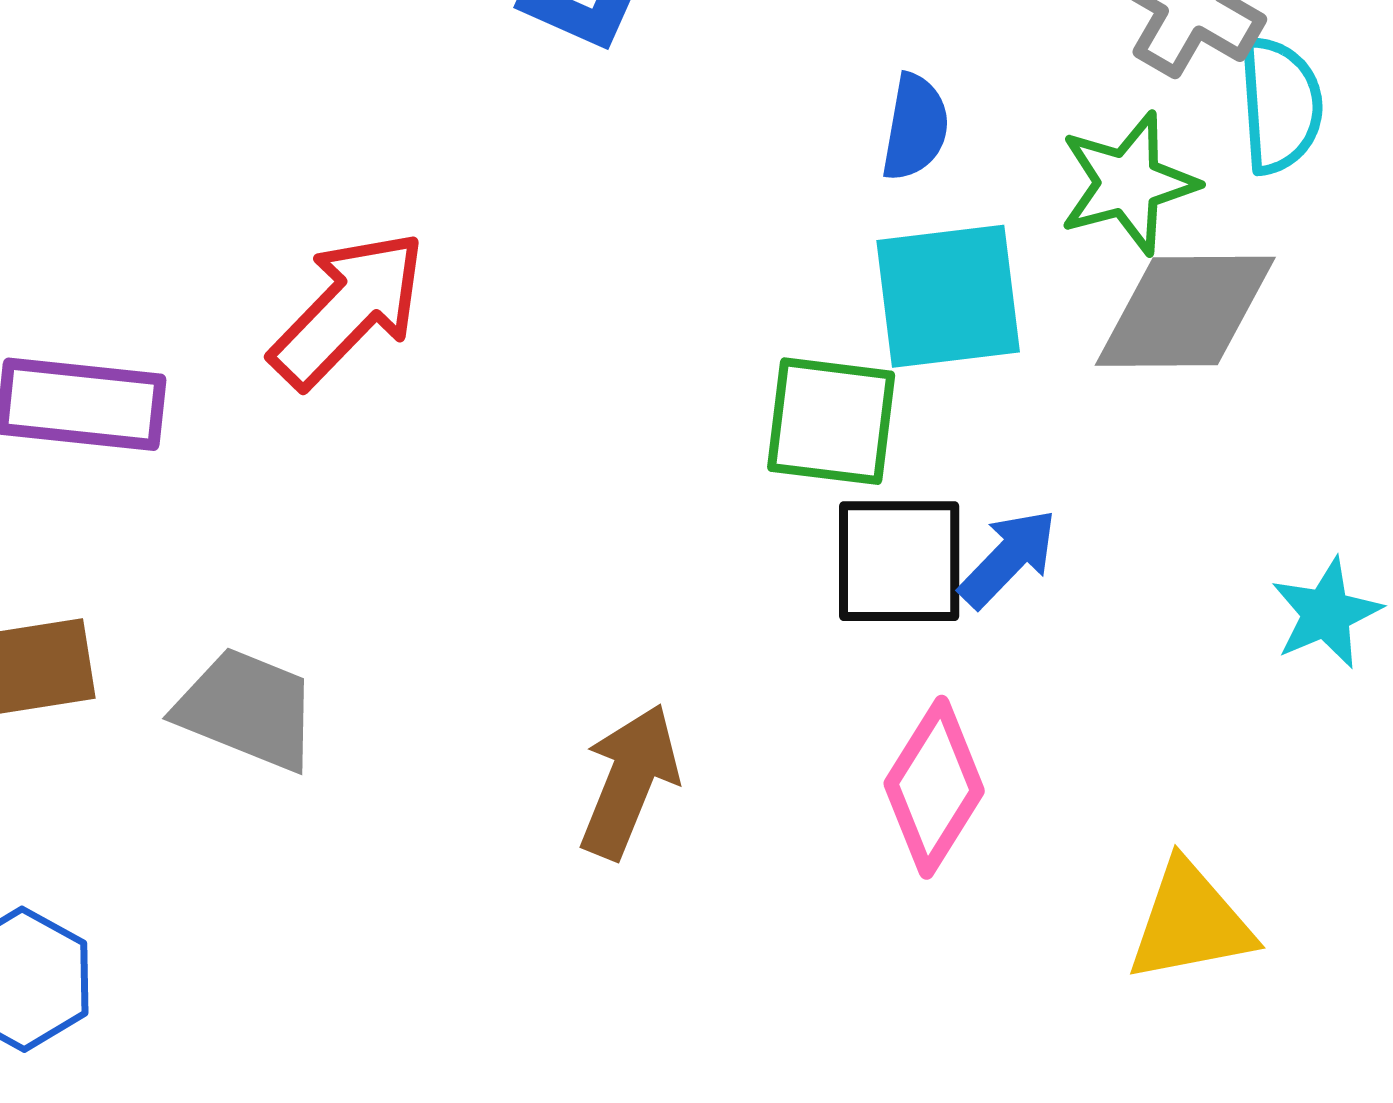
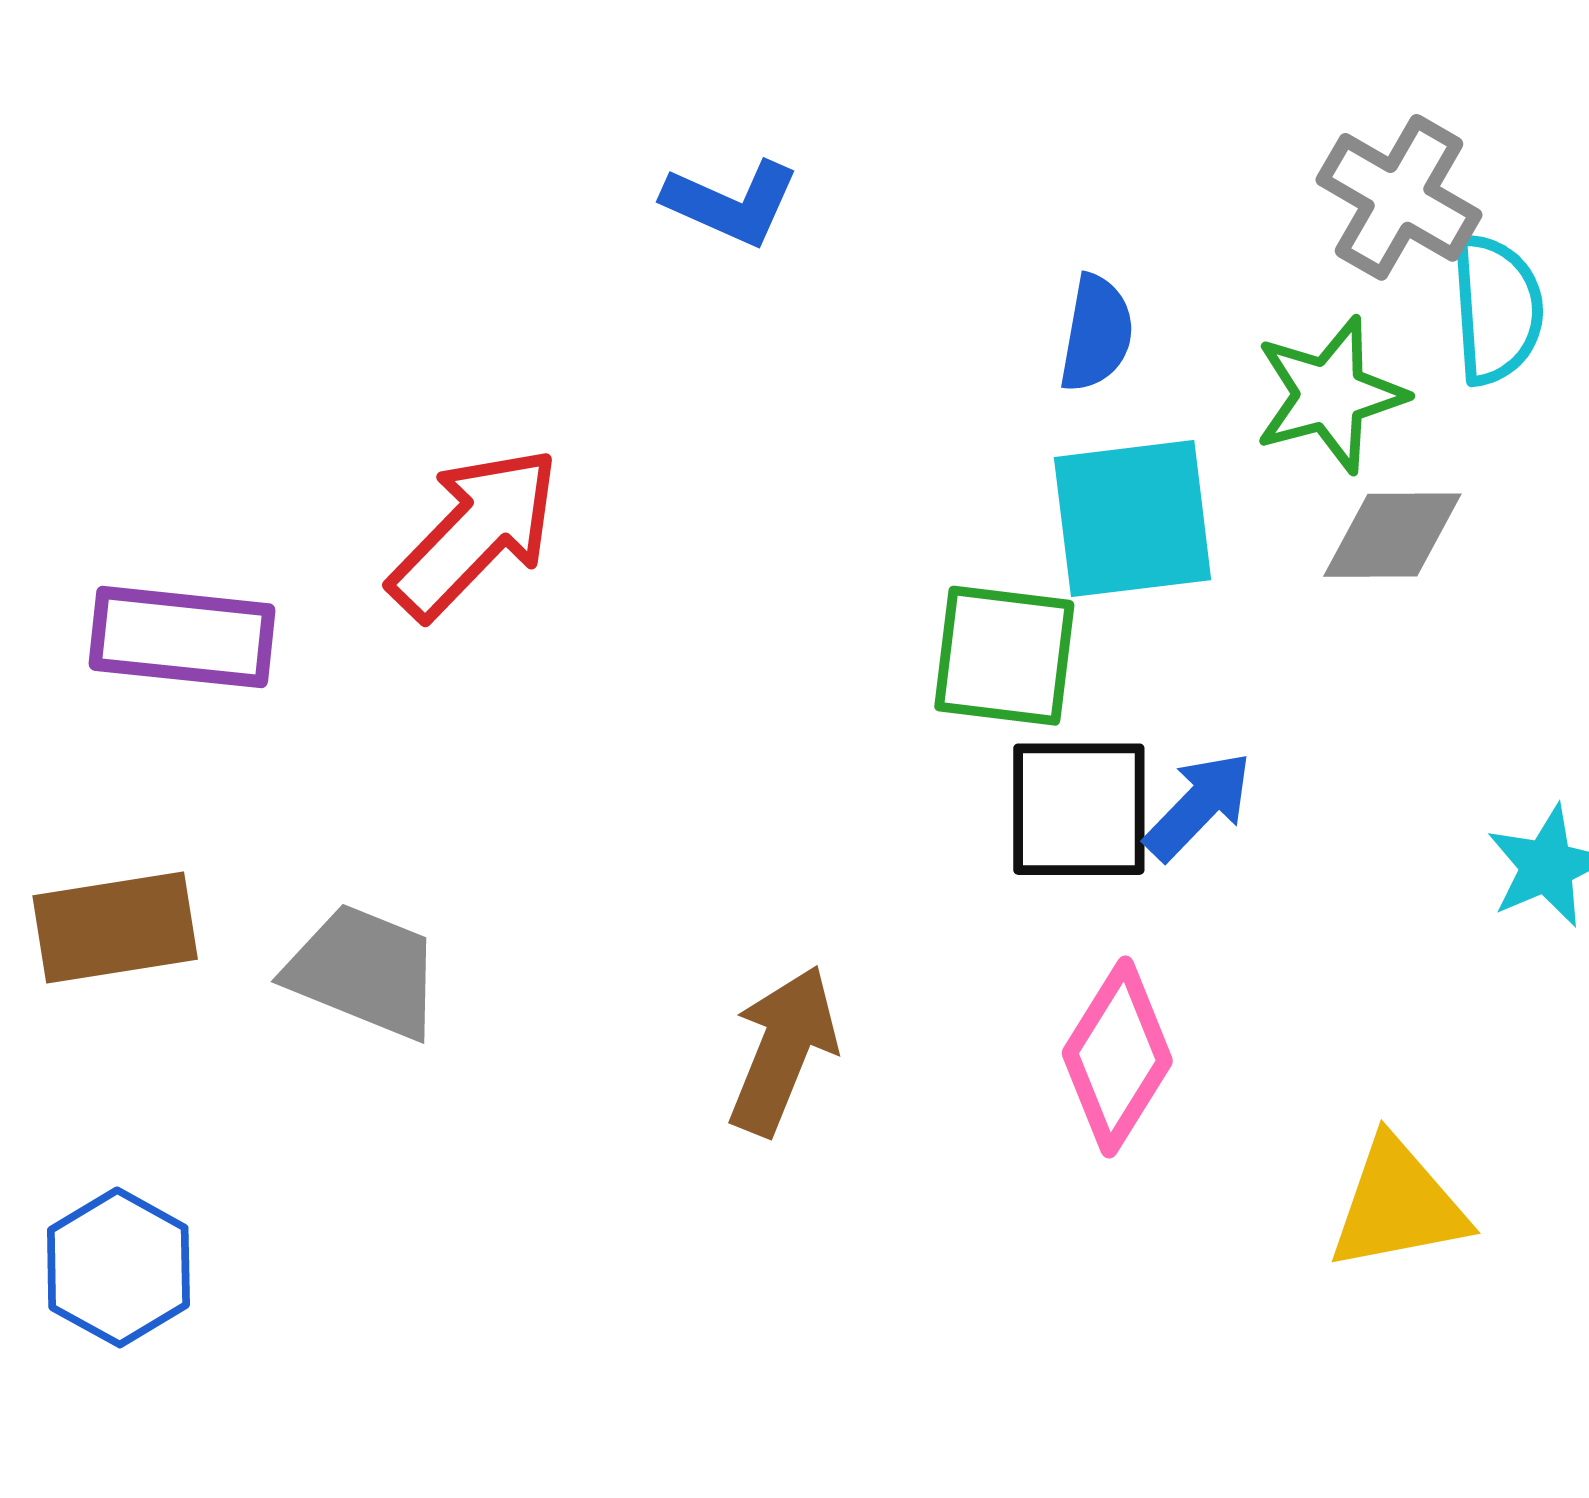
gray diamond: (1185, 311) -> (1392, 535), size x0.7

